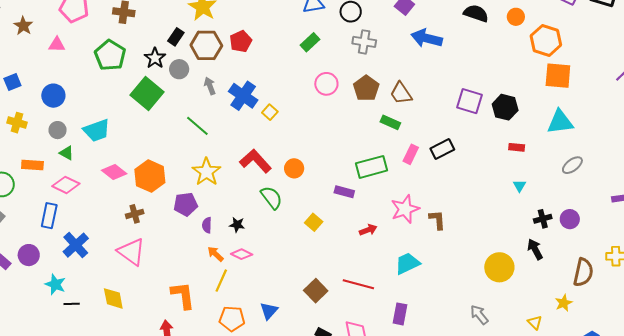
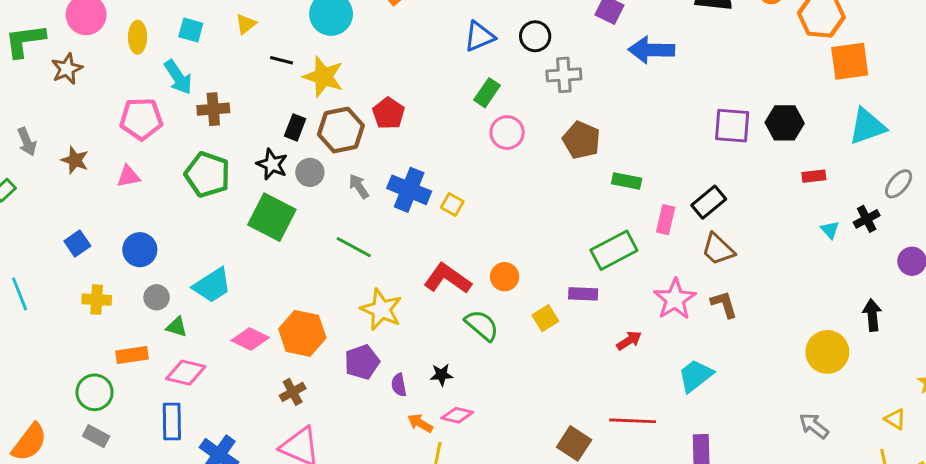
pink circle: (326, 84) -> (507, 133), moved
brown trapezoid: (401, 93) -> (718, 249), moved
black cross: (543, 219) -> (867, 219), moved
yellow square: (314, 222) -> (545, 318), moved, turned 30
black arrow: (535, 249) -> (872, 315), turned 35

